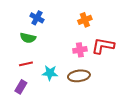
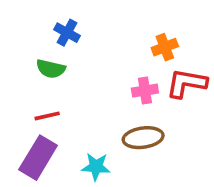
orange cross: (85, 20) -> (165, 47), moved
cyan star: (50, 73) -> (96, 167), moved
purple rectangle: (21, 87) -> (38, 158), size x1.6

